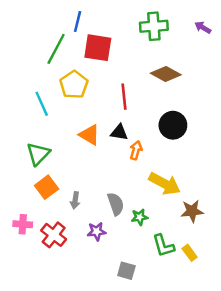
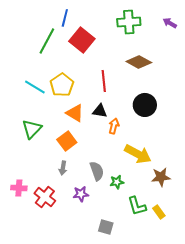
red square: (98, 48) -> (82, 40), turned 30
yellow pentagon: (74, 85) -> (62, 85), moved
cyan line: (42, 104) -> (35, 87), turned -35
orange square: (47, 187) -> (67, 141), moved

